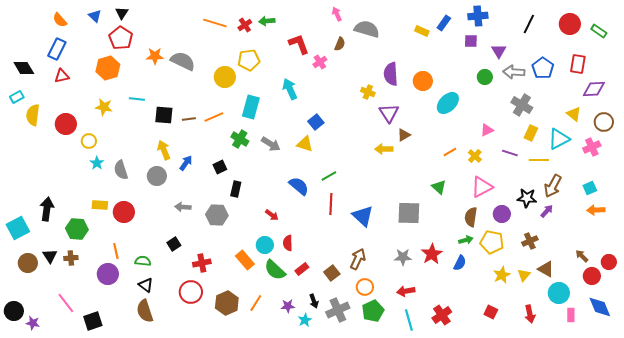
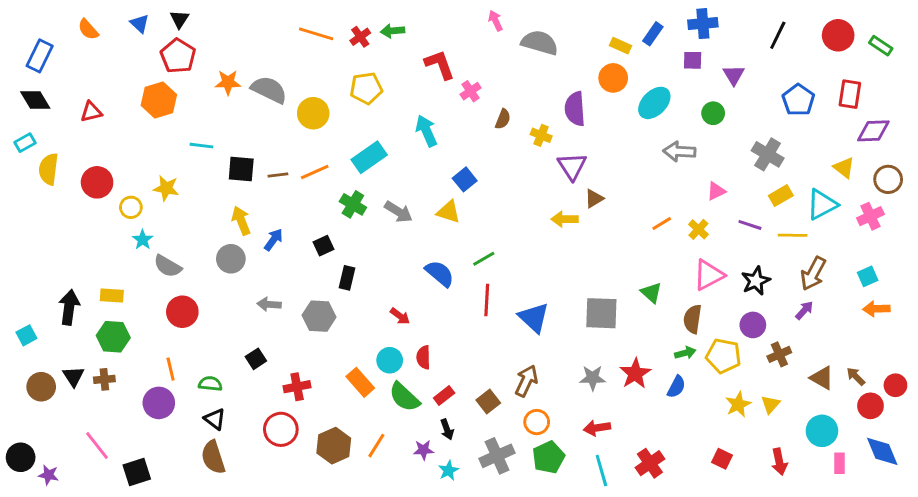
brown semicircle: (340, 44) -> (503, 119), moved
blue rectangle: (57, 49) -> (40, 56), moved
gray arrow: (514, 72) -> (679, 151), moved
yellow circle: (225, 77) -> (313, 113), moved
orange circle: (423, 81) -> (613, 78), moved
cyan ellipse: (448, 103) -> (654, 103), moved
yellow star: (104, 107) -> (166, 188), moved
cyan rectangle: (251, 107) -> (369, 157), turned 40
yellow rectangle: (531, 133) -> (781, 196), turned 35
gray semicircle: (121, 170) -> (168, 266), moved, turned -42
green triangle: (439, 187) -> (651, 293), moved
black star: (527, 198) -> (756, 281), moved, turned -30
yellow rectangle: (100, 205) -> (112, 296), moved
purple circle: (502, 214) -> (753, 325), moved
cyan square: (18, 228) -> (26, 335), size x0.6
brown triangle: (546, 269) -> (822, 378), moved
black arrow: (314, 301) -> (447, 429), moved

